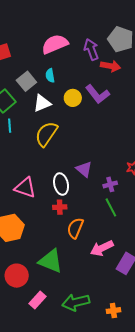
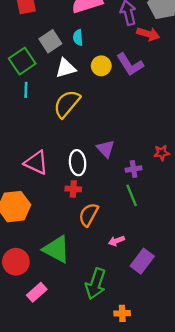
pink arrow: (102, 248) -> (116, 241), size x0.6
green arrow: (76, 302) -> (96, 284), moved, turned -64

